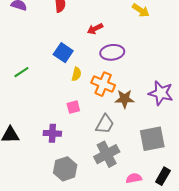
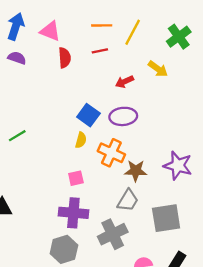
red arrow: (95, 29) -> (124, 82), moved
blue square: (63, 53) -> (88, 115), moved
gray trapezoid: (105, 124) -> (128, 200), moved
purple cross: (52, 133) -> (73, 213), moved, size x1.4

